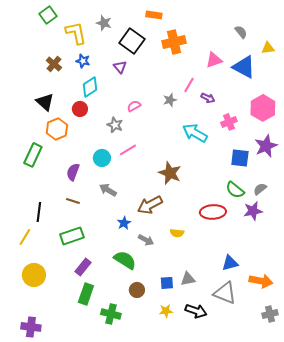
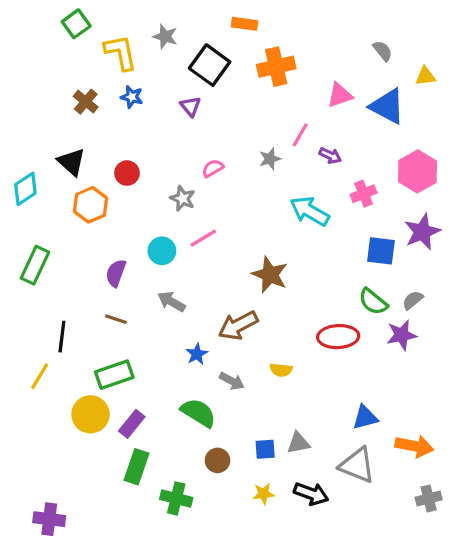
cyan diamond: (90, 87) -> (25, 189), moved
green rectangle: (33, 155) -> (35, 265), moved
yellow circle: (34, 275) -> (90, 414), moved

